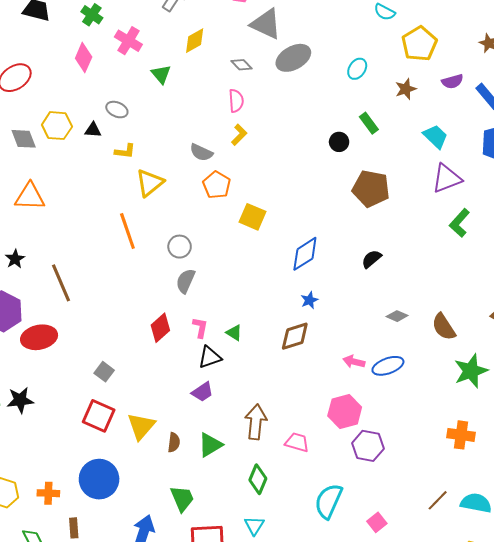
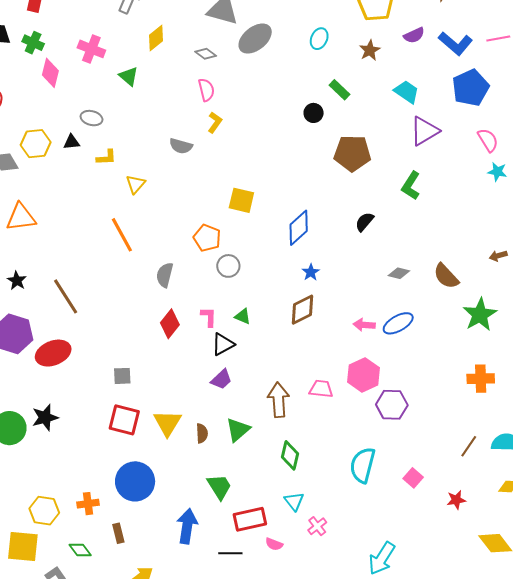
green cross: (92, 15) -> (33, 43), moved
yellow triangle: (150, 183) -> (136, 184), size x0.7
orange pentagon: (217, 185) -> (207, 238), moved
green L-shape: (459, 223) -> (411, 186), moved
gray circle: (180, 247) -> (228, 266), moved
gray semicircle: (185, 281) -> (165, 275), moved
gray square: (104, 372) -> (122, 376), turned -30
pink trapezoid: (297, 442) -> (321, 389), moved

